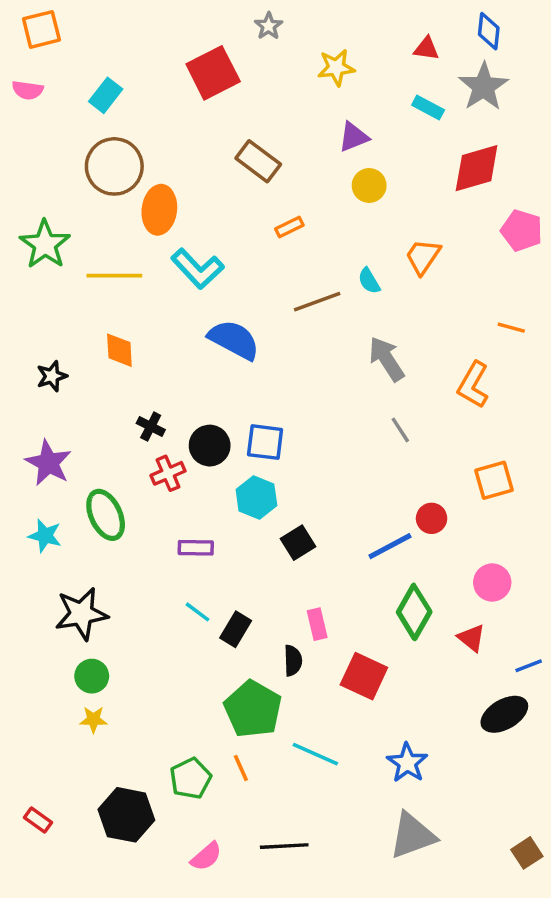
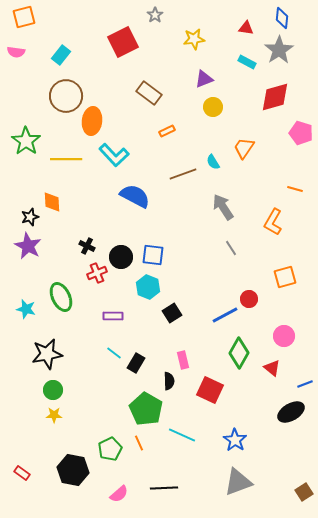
orange diamond: (119, 350) -> (52, 202), moved
purple star: (48, 463) -> (28, 246), moved

